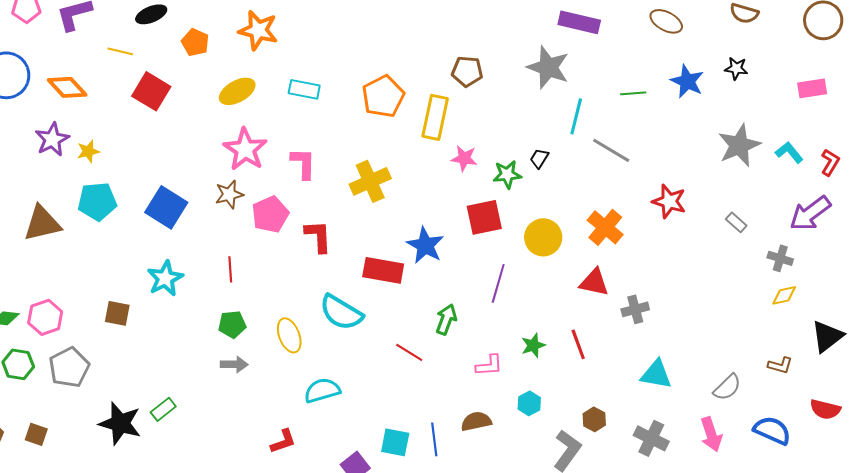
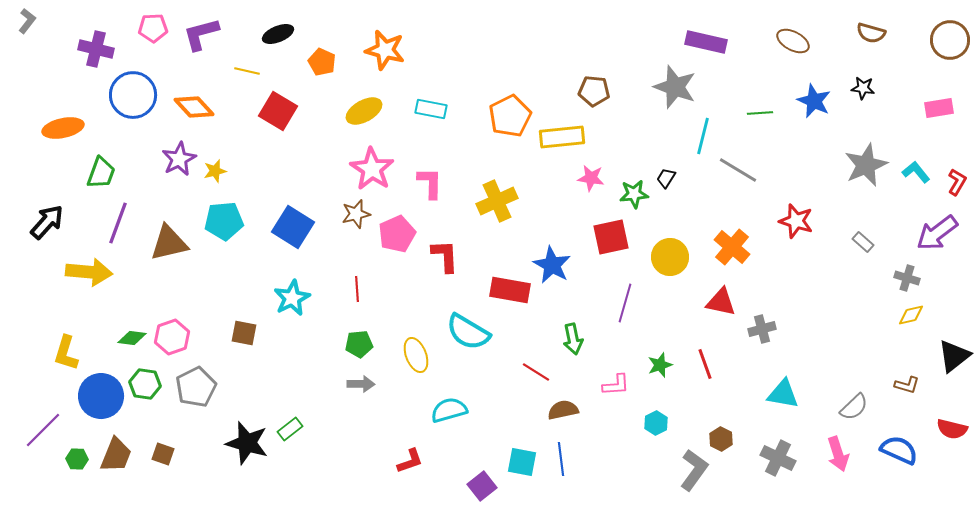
yellow rectangle: (435, 117) -> (562, 137), turned 72
green arrow: (446, 319) -> (573, 339), turned 148
brown semicircle: (476, 421) -> (563, 410), moved

